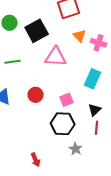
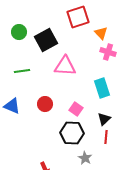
orange triangle: (80, 36) -> (101, 33), moved
cyan rectangle: (93, 79) -> (102, 88), turned -42
pink square: (67, 100) -> (76, 109), turned -32

